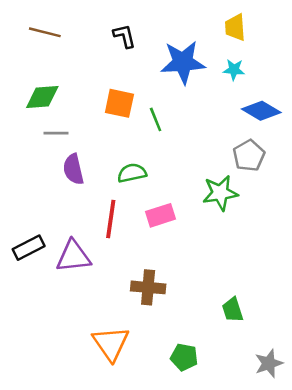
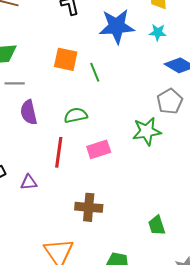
purple triangle: (73, 256) -> (29, 182), size x0.6

